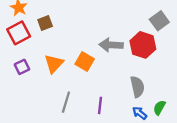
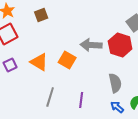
brown square: (45, 23) -> (41, 15), moved
orange triangle: (54, 64) -> (39, 62), turned -42

